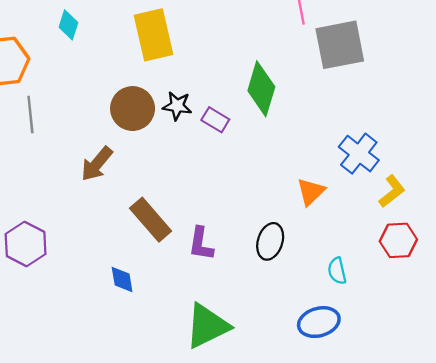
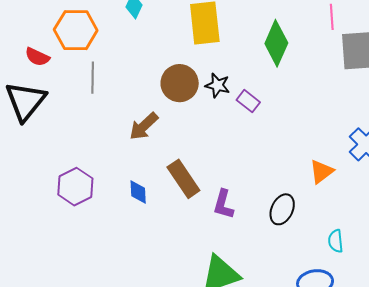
green diamond: (261, 89) -> (276, 43), moved
blue diamond: (122, 280) -> (138, 192), moved

